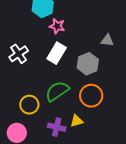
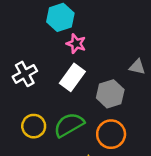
yellow circle: (29, 105) -> (34, 126), moved

